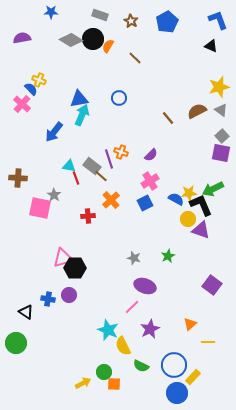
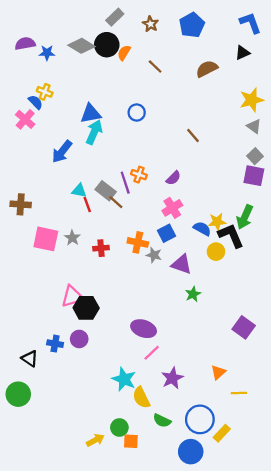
blue star: (51, 12) -> (47, 53), moved
gray rectangle: (100, 15) -> (115, 17), turned -63
black triangle: (211, 46) -> (242, 53), turned -48
brown semicircle: (197, 111) -> (207, 69), moved
green arrow: (213, 189) -> (245, 217), turned -40
gray star: (54, 195) -> (72, 238), moved
orange cross: (111, 200) -> (138, 242), moved, turned -36
purple triangle: (201, 230) -> (181, 264), moved
gray star: (134, 258) -> (154, 255), moved
purple ellipse: (145, 286) -> (144, 329), moved
blue circle: (177, 393) -> (191, 452), moved

